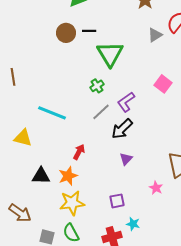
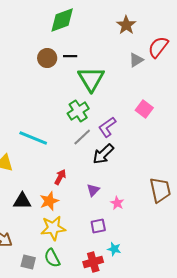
green cross: (97, 86) -> (78, 111), size x1.5
purple triangle: (126, 159) -> (93, 190), moved
pink star: (156, 188) -> (117, 203), moved

